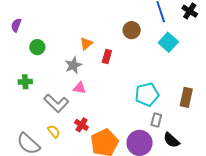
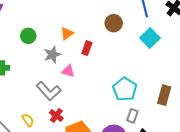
green circle: (37, 47) -> (28, 36), moved
pink triangle: (80, 88) -> (68, 71), moved
cyan pentagon: (147, 94) -> (125, 89), turned -30
gray L-shape: (56, 103) -> (49, 91), moved

